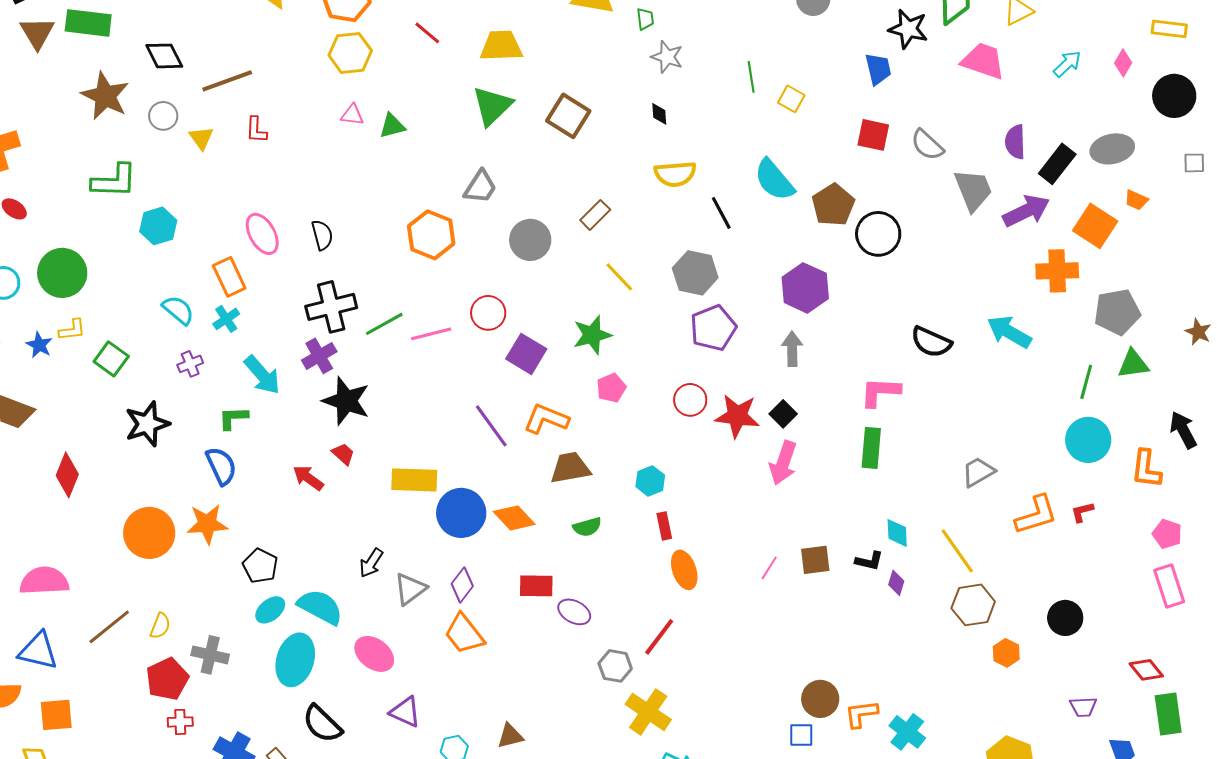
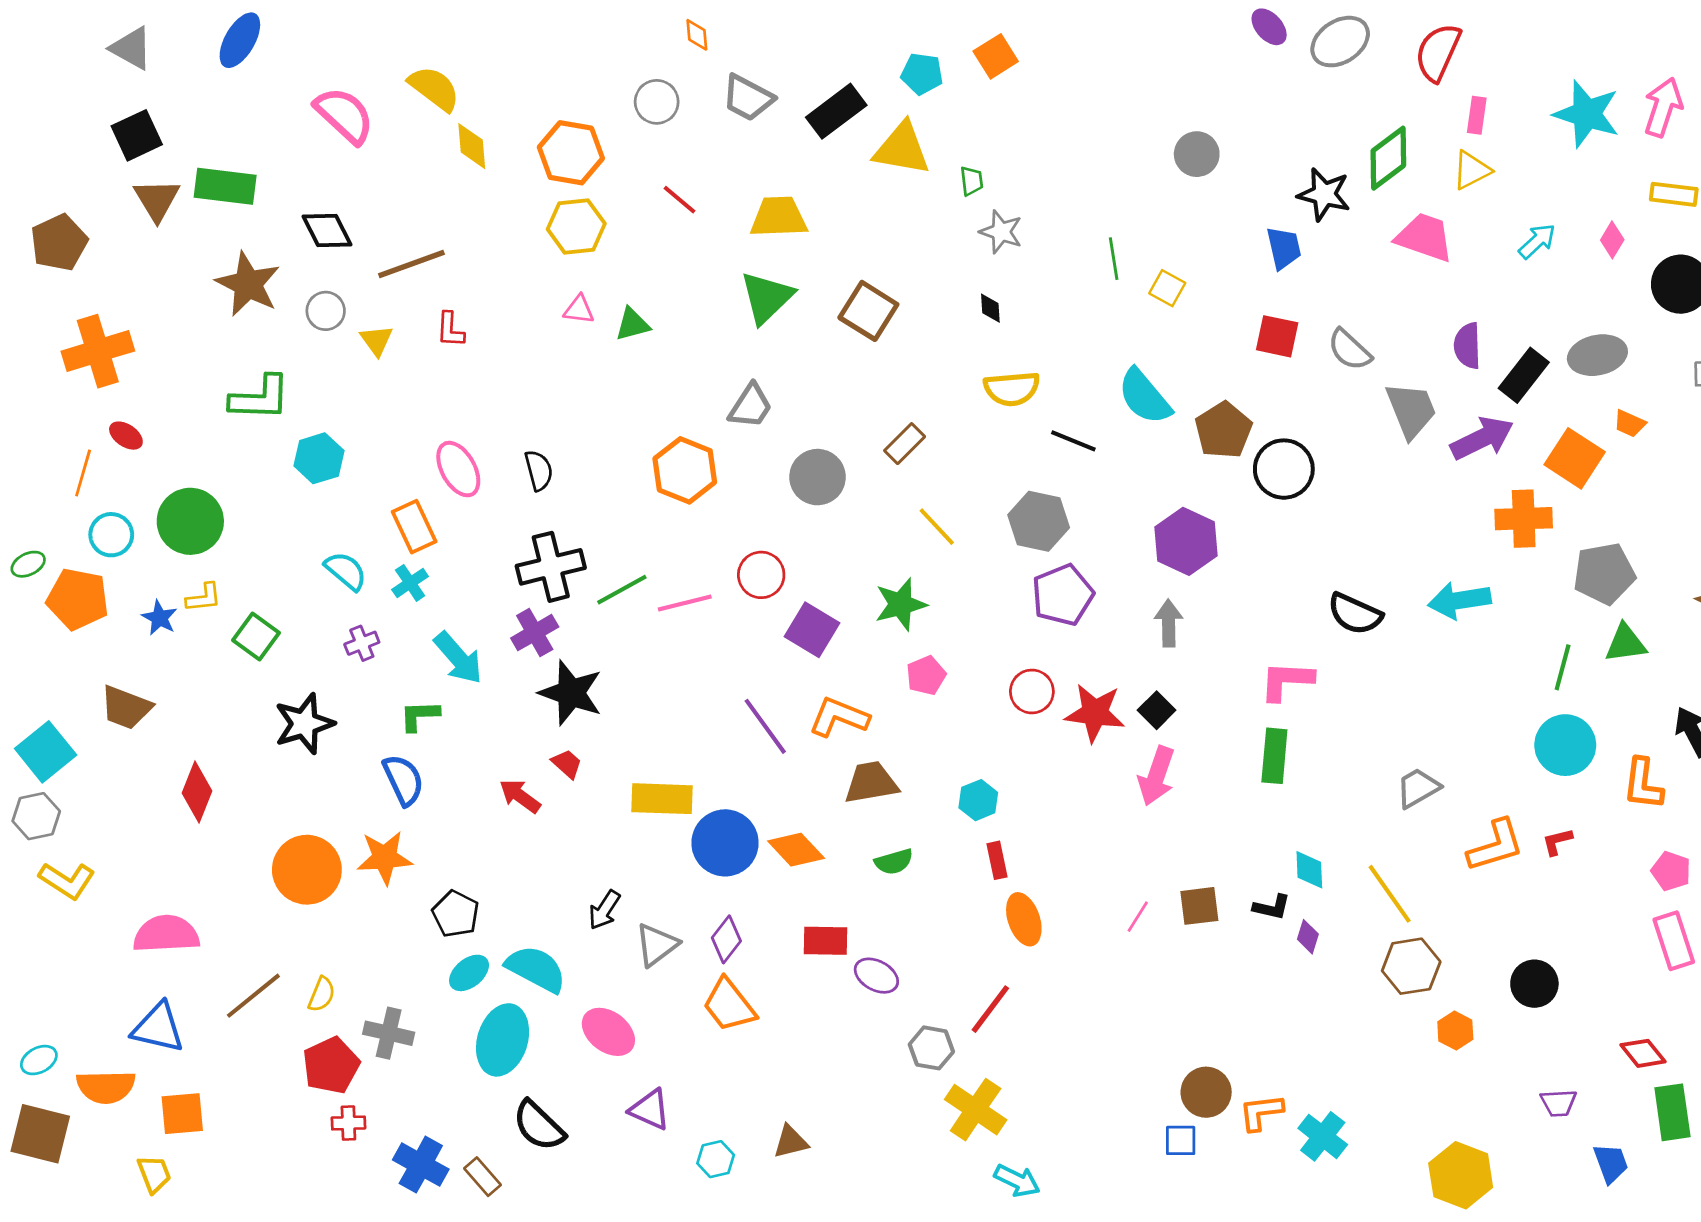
black line: (721, 213) -> (1073, 441), turned -40
cyan arrow: (1009, 332) -> (1459, 600), turned -39

